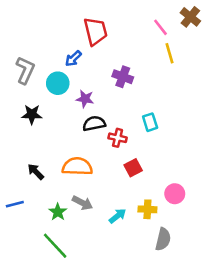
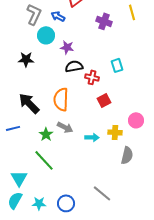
blue arrow: (73, 59) -> (58, 16), turned 72
gray L-shape: (25, 70) -> (34, 14), moved
purple cross: (123, 77) -> (104, 21), moved
orange semicircle: (77, 166) -> (61, 99), turned -90
black arrow: (36, 172) -> (29, 103), size x1.6
cyan arrow: (118, 216) -> (92, 137), turned 40

